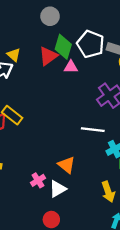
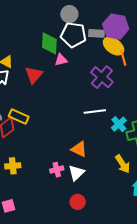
gray circle: (50, 16) -> (69, 14), moved
red triangle: (48, 56) -> (34, 75), moved
pink cross: (38, 180) -> (57, 170), turned 32

